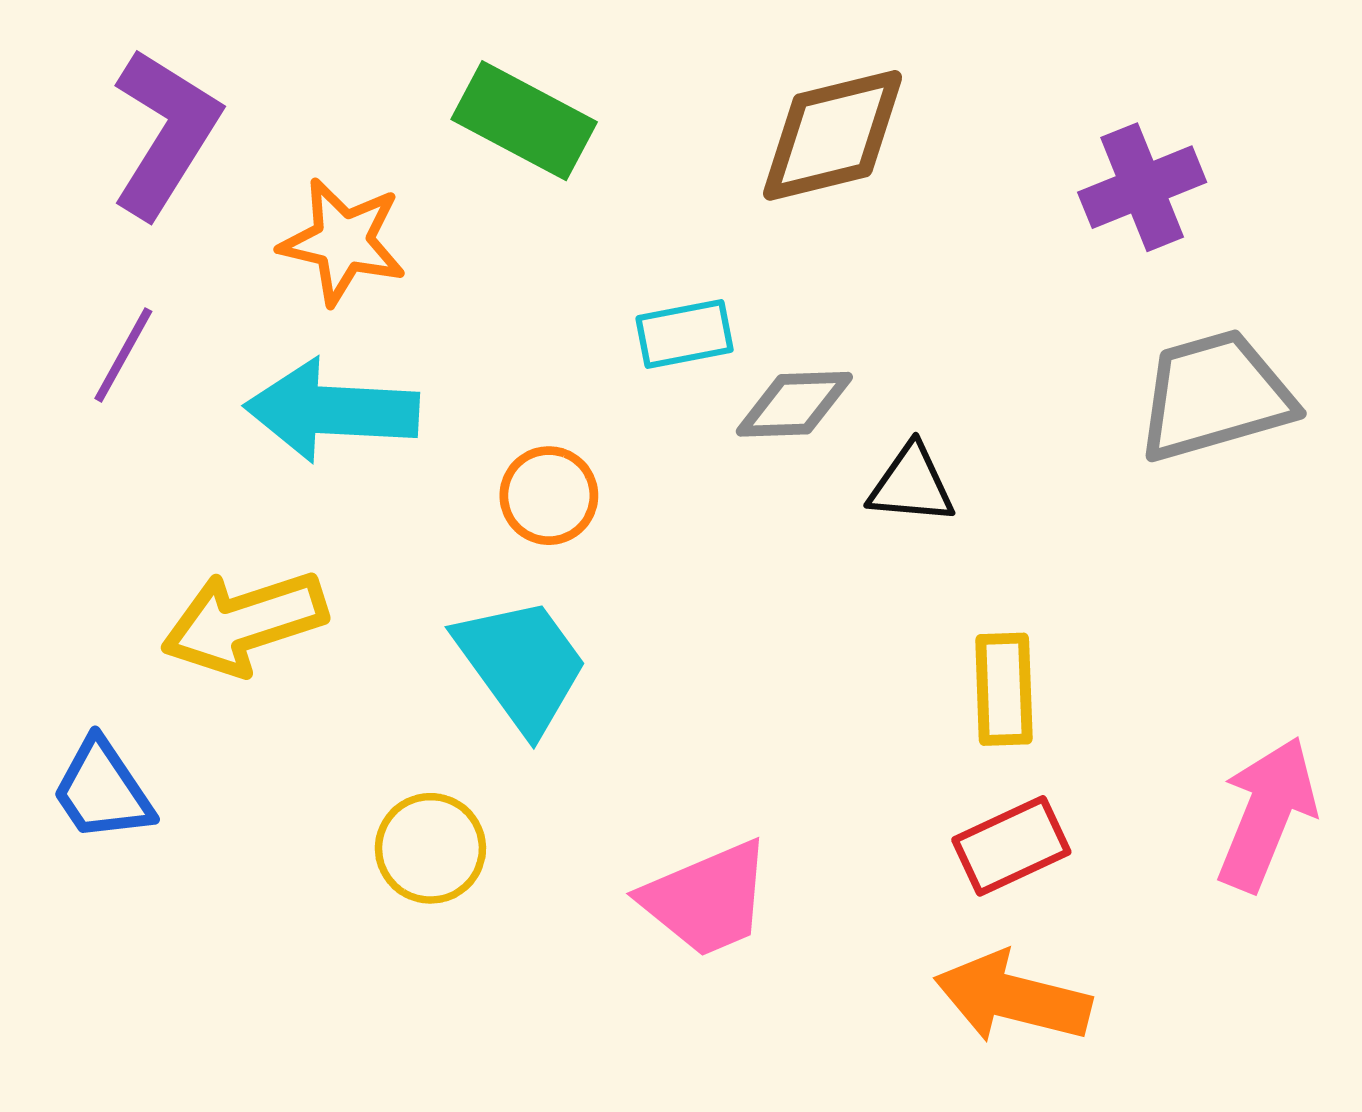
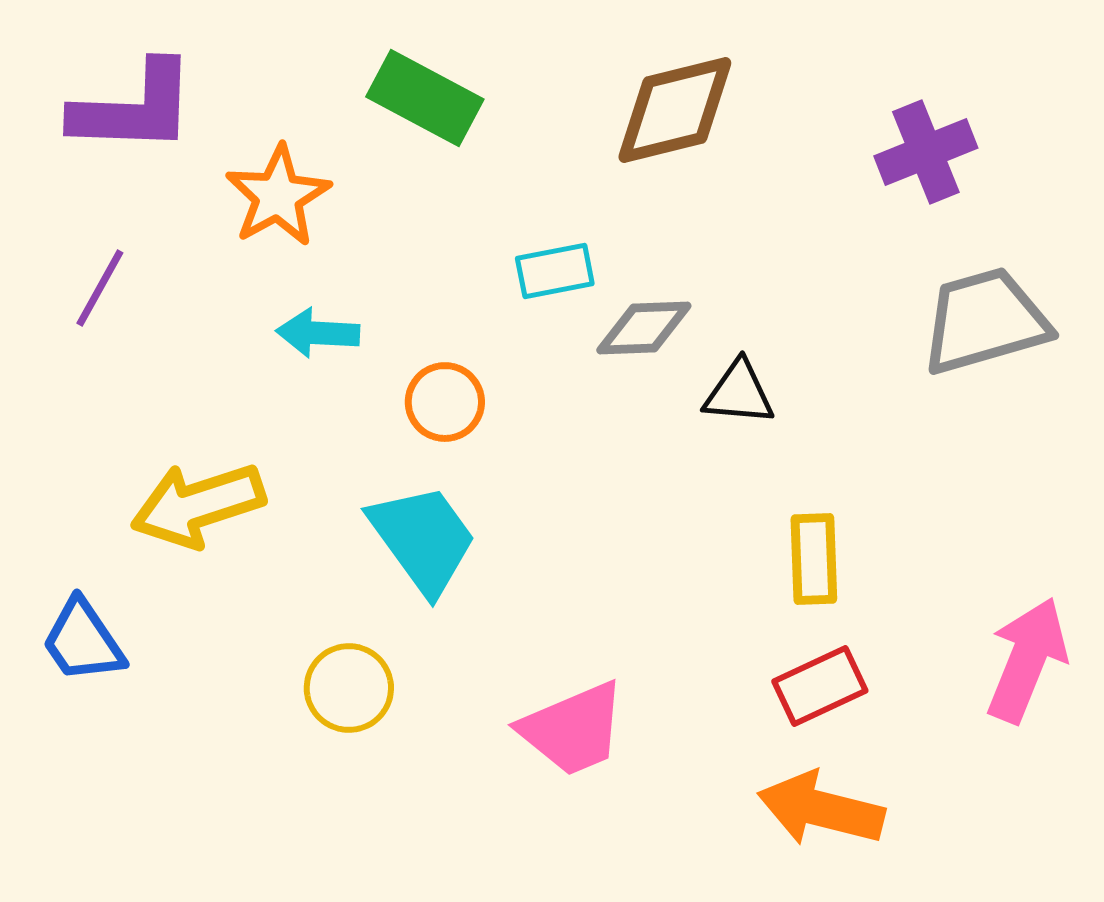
purple L-shape: (165, 133) -> (134, 108), turned 60
orange star: (343, 241) -> (278, 196), turned 30
cyan arrow: (332, 410) -> (318, 333), moved, size x0.6

